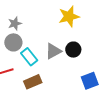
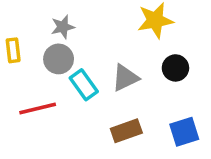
black circle: (73, 50) -> (175, 68), moved
brown rectangle: (33, 82) -> (126, 131), moved

